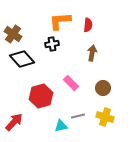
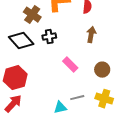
brown cross: (13, 34) -> (32, 15), moved
black cross: (52, 44) -> (49, 37), moved
red hexagon: (41, 96) -> (15, 78), moved

